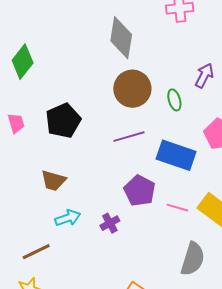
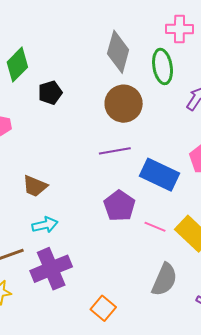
green ellipse: (174, 100) -> (163, 66), moved, size x1.6
black pentagon: (63, 121) -> (50, 93), moved, size x0.7
purple cross: (110, 223) -> (51, 269), moved, size x2.0

